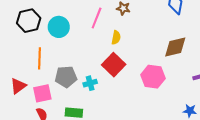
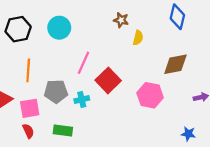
pink line: (97, 18) -> (84, 63), moved
cyan circle: (59, 27) -> (59, 28), moved
yellow semicircle: (116, 38) -> (138, 38), moved

